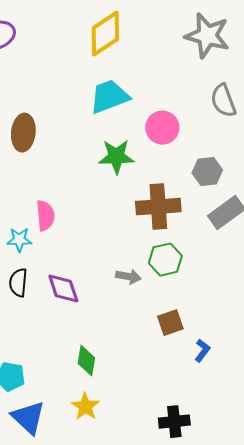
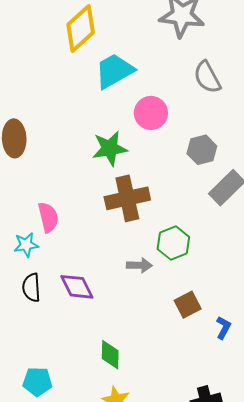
cyan trapezoid: (109, 97) -> (114, 71), moved
brown cross: (158, 207) -> (127, 198), moved

